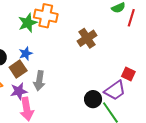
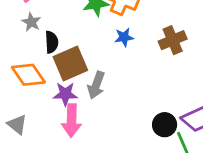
blue star: (26, 54) -> (124, 37), moved
brown square: (18, 69) -> (70, 63), size x1.4

